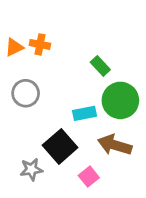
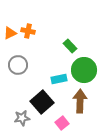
brown arrow: (115, 145) -> (80, 101), turned 75

